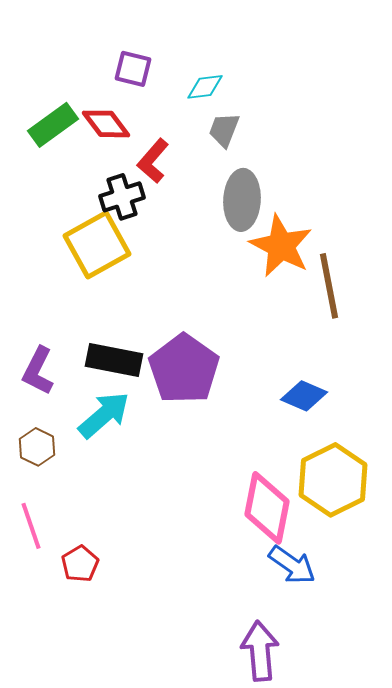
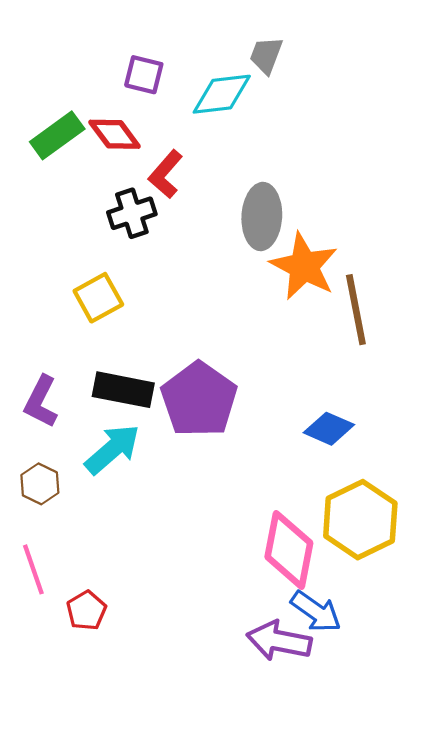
cyan diamond: (205, 87) -> (222, 94), size x1.5
gray trapezoid: (224, 130) -> (266, 55), moved
yellow square: (97, 245) -> (98, 298), moved, size x0.7
purple arrow: (260, 651) -> (279, 641), moved, turned -74

